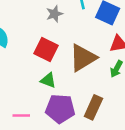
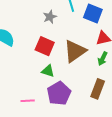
brown rectangle: (93, 107) -> (98, 89), moved
purple pentagon: (60, 109) -> (59, 93), turned -30

